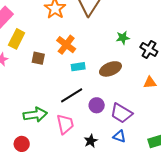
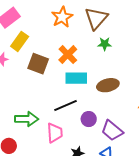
green star: (123, 38) -> (105, 44), moved
brown square: (38, 58) -> (38, 64), size x1.5
cyan rectangle: (78, 67) -> (76, 78), size x1.5

